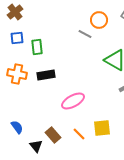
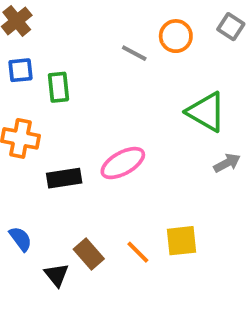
gray line: (85, 34) -> (134, 53), moved
black rectangle: (46, 75) -> (64, 178), moved
pink ellipse: (73, 101) -> (123, 163), moved

